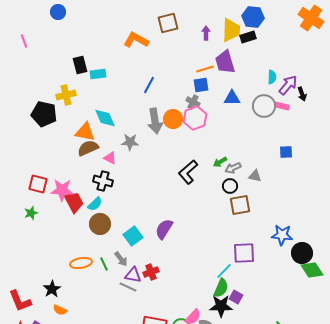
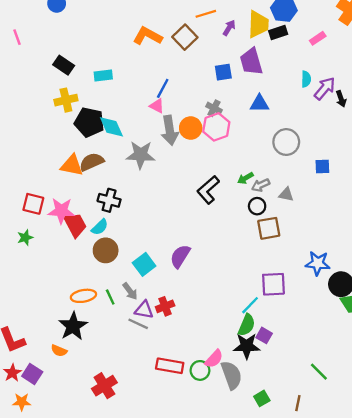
brown square: (168, 23) -> (185, 37), moved, turned -30
purple arrow: (206, 33) -> (229, 28), turned 32
black rectangle: (80, 65) -> (64, 65), moved, turned -42
orange line: (205, 69) -> (206, 14), moved
blue square: (201, 85) -> (223, 72), moved
gray circle: (264, 106) -> (286, 142), moved
pink rectangle: (282, 106) -> (318, 38), moved, turned -48
black pentagon: (44, 114) -> (89, 122), moved
orange triangle: (85, 132) -> (72, 165), moved
gray star: (130, 142) -> (141, 155), size x1.4
pink triangle: (110, 158) -> (157, 106), moved
black star: (52, 289) -> (73, 326), moved, size x1.4

